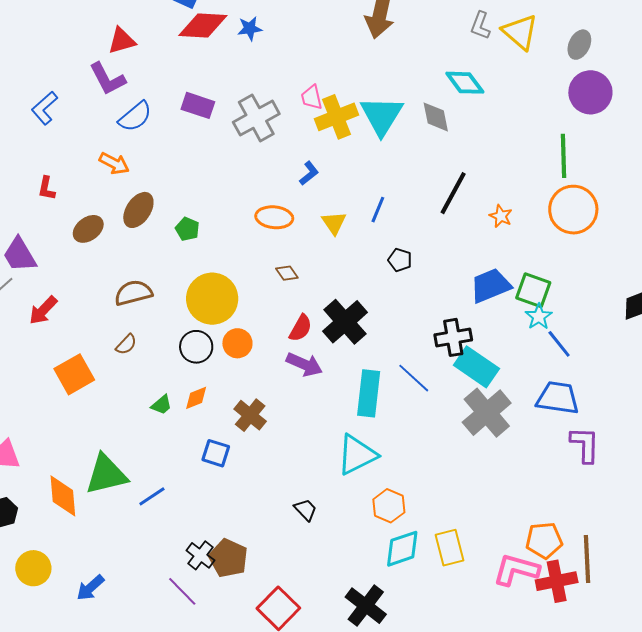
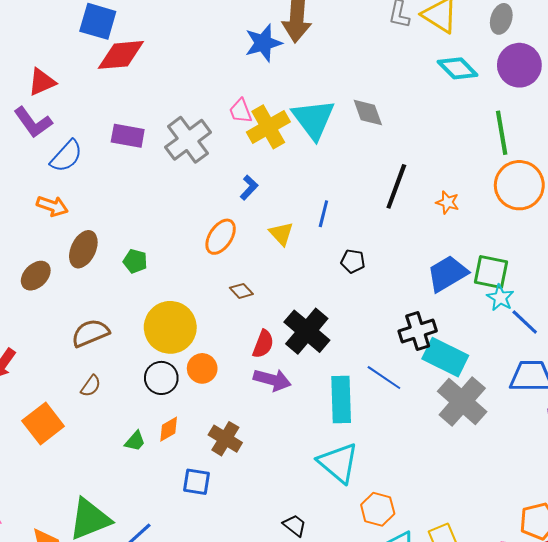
blue star: (250, 28) -> (263, 43), moved, size x1.5
cyan diamond: (465, 83) -> (458, 68), moved
orange ellipse: (274, 217) -> (221, 237), turned -54
cyan triangle: (357, 455) -> (338, 463), turned -45

